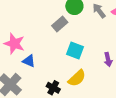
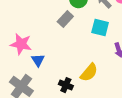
cyan square: (75, 51) -> (100, 28), moved
blue triangle: (29, 61) -> (38, 60), turned 40

